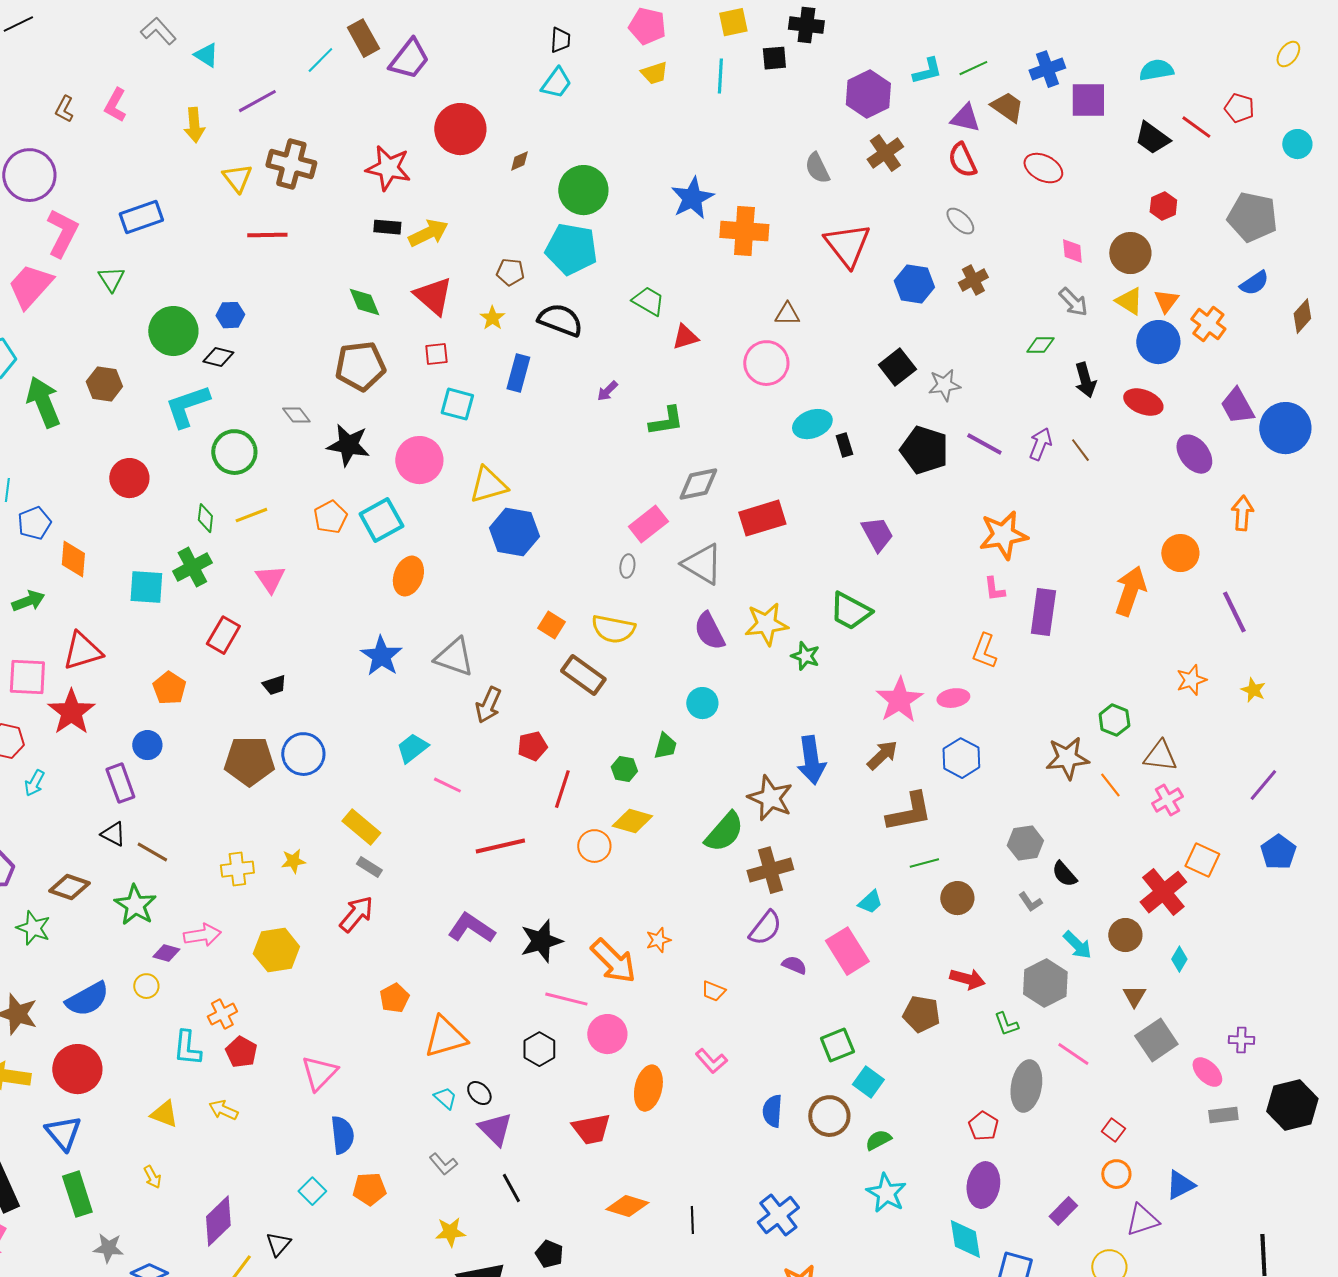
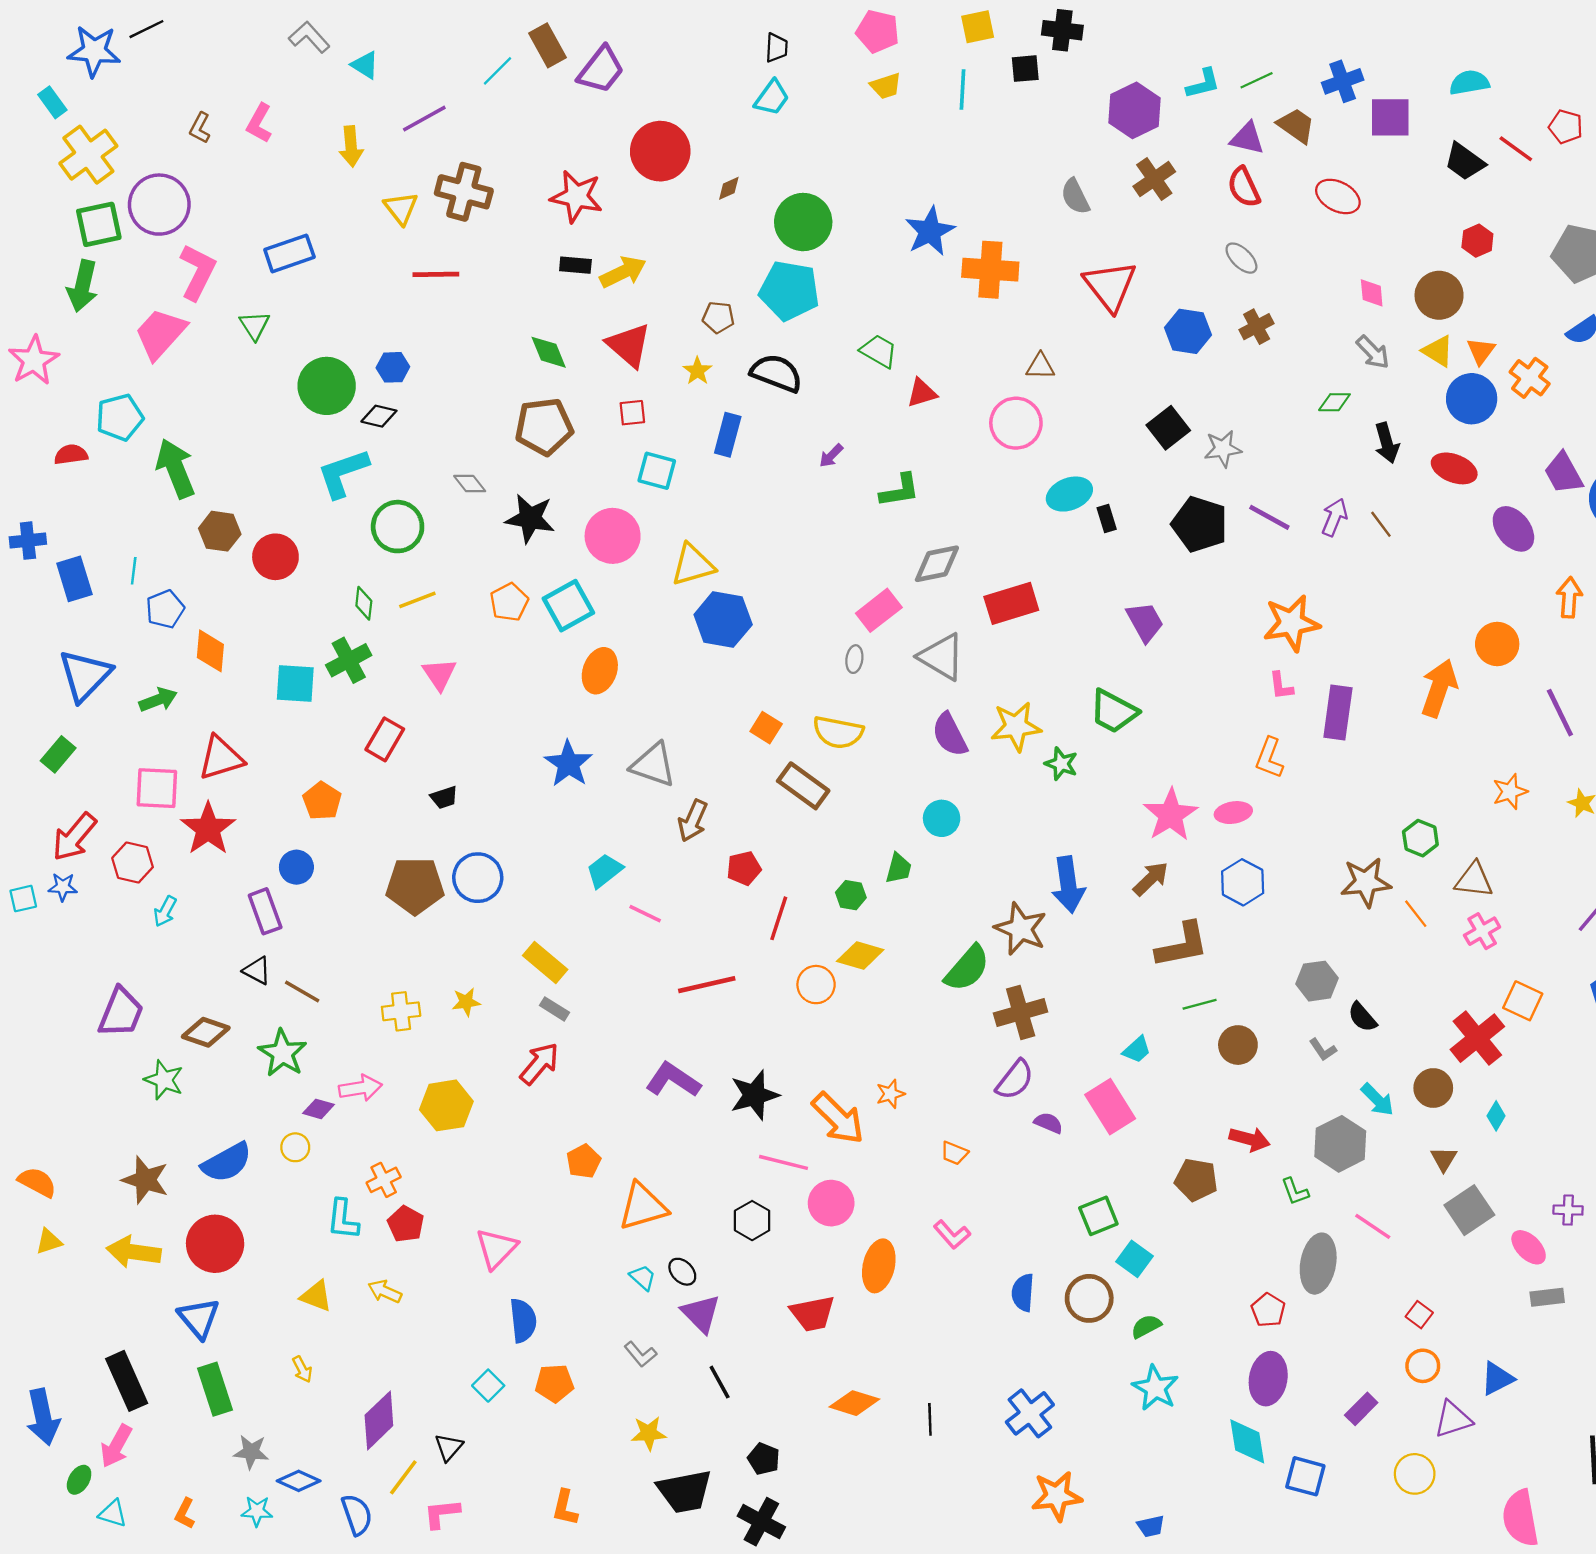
brown hexagon: (104, 384) -> (220, 531), moved

